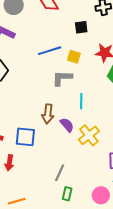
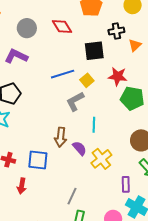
black square: (81, 27) -> (94, 51), size x1.5
yellow square: (74, 57) -> (87, 80), turned 32
gray L-shape: (62, 78) -> (75, 101), turned -30

